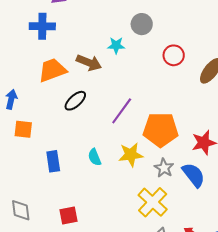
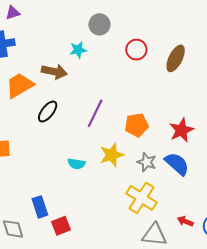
orange pentagon: (161, 130) -> (137, 125), size x0.7
cyan semicircle: (95, 157) -> (76, 164), turned -48
blue rectangle: (53, 161) -> (40, 207), moved

